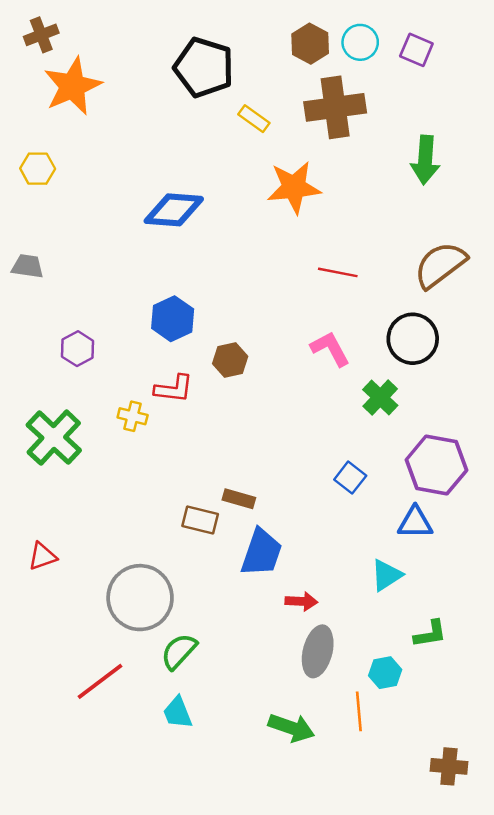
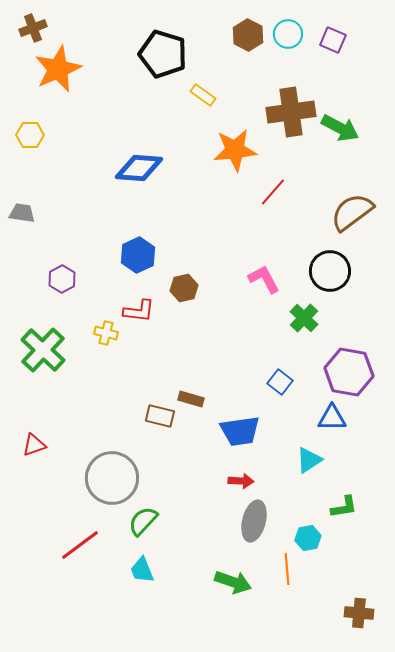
brown cross: (335, 107) -> (291, 112), moved
green arrow: (425, 160) -> (340, 128), turned -66
red line: (338, 272) -> (273, 192), moved, turned -60
blue trapezoid: (261, 553) -> (240, 431), moved, turned 63

